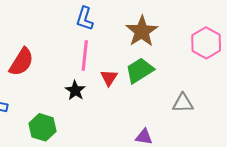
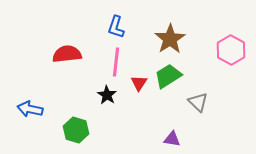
red semicircle: (21, 62) -> (67, 54), moved, turned -128
gray triangle: (183, 103) -> (198, 102), moved, turned 45

